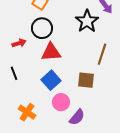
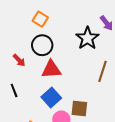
red arrow: (19, 43) -> (19, 60), turned 64
brown square: (86, 80) -> (79, 109), moved

